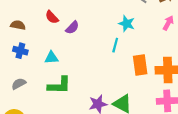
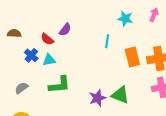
red semicircle: (52, 17) -> (47, 39), moved
cyan star: (127, 24) -> (125, 19), moved
blue cross: (20, 51) -> (31, 55), moved, turned 32

